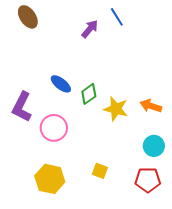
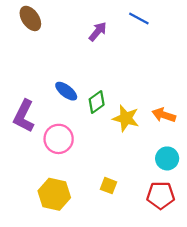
blue line: (117, 17) -> (139, 18), moved, turned -30

